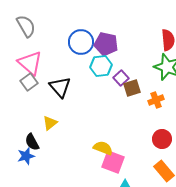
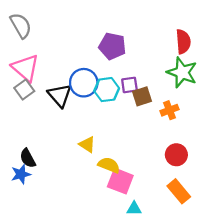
blue circle: (81, 42) -> (84, 83), moved
cyan hexagon: (101, 66) -> (107, 90), moved
purple square: (121, 78) -> (129, 85), turned 35
yellow triangle: (50, 123) -> (87, 144), moved, turned -49

